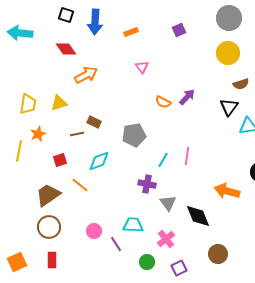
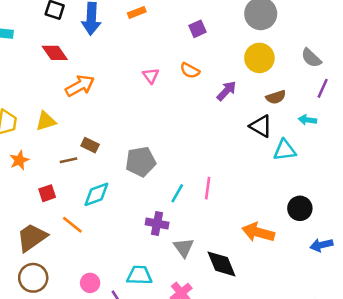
orange rectangle: (131, 32) -> (137, 12), moved
purple arrow: (187, 97) -> (227, 91), moved
orange semicircle: (163, 102) -> (190, 71), moved
black triangle: (229, 107) -> (261, 126), turned -36

